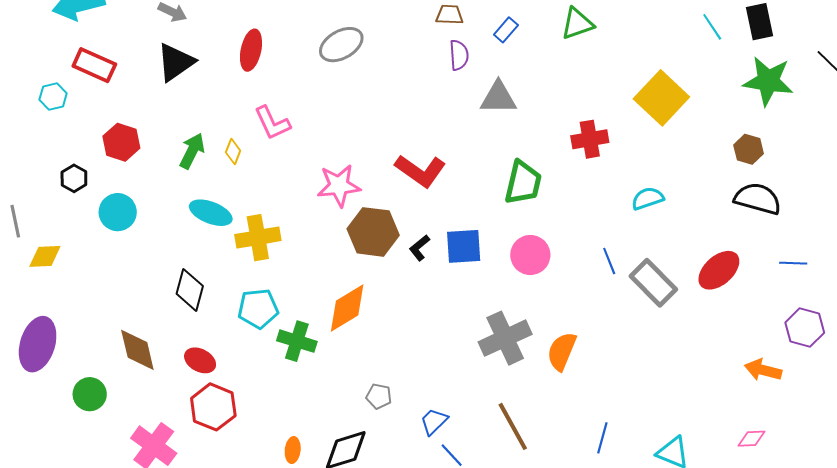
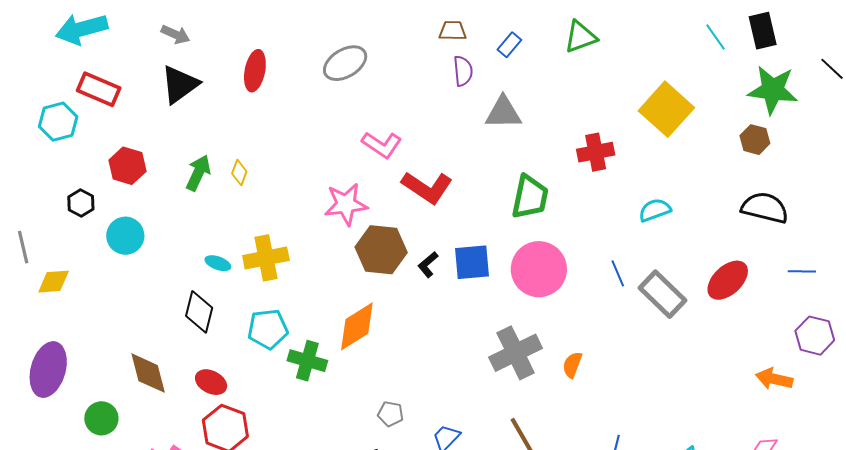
cyan hexagon: (53, 97) -> (58, 122), size x1.4
pink L-shape: (272, 123) -> (382, 145), moved, turned -30
brown hexagon: (749, 149) -> (755, 140), moved
cyan ellipse: (211, 213) -> (218, 263), moved, size x0.6
pink circle: (530, 255) -> (539, 269), size x1.4
orange semicircle: (562, 351) -> (572, 365), size x0.7

